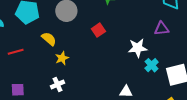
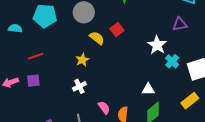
yellow semicircle: (49, 39) -> (97, 38), moved
white star: (138, 48) -> (157, 45), turned -30
purple square: (18, 90) -> (33, 81), moved

